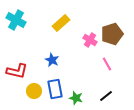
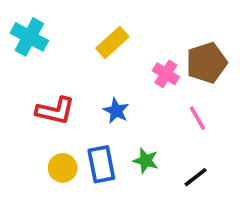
blue star: (52, 60) -> (116, 111), moved
red L-shape: (17, 71) -> (55, 111), moved
green star: (76, 98) -> (146, 161), moved

